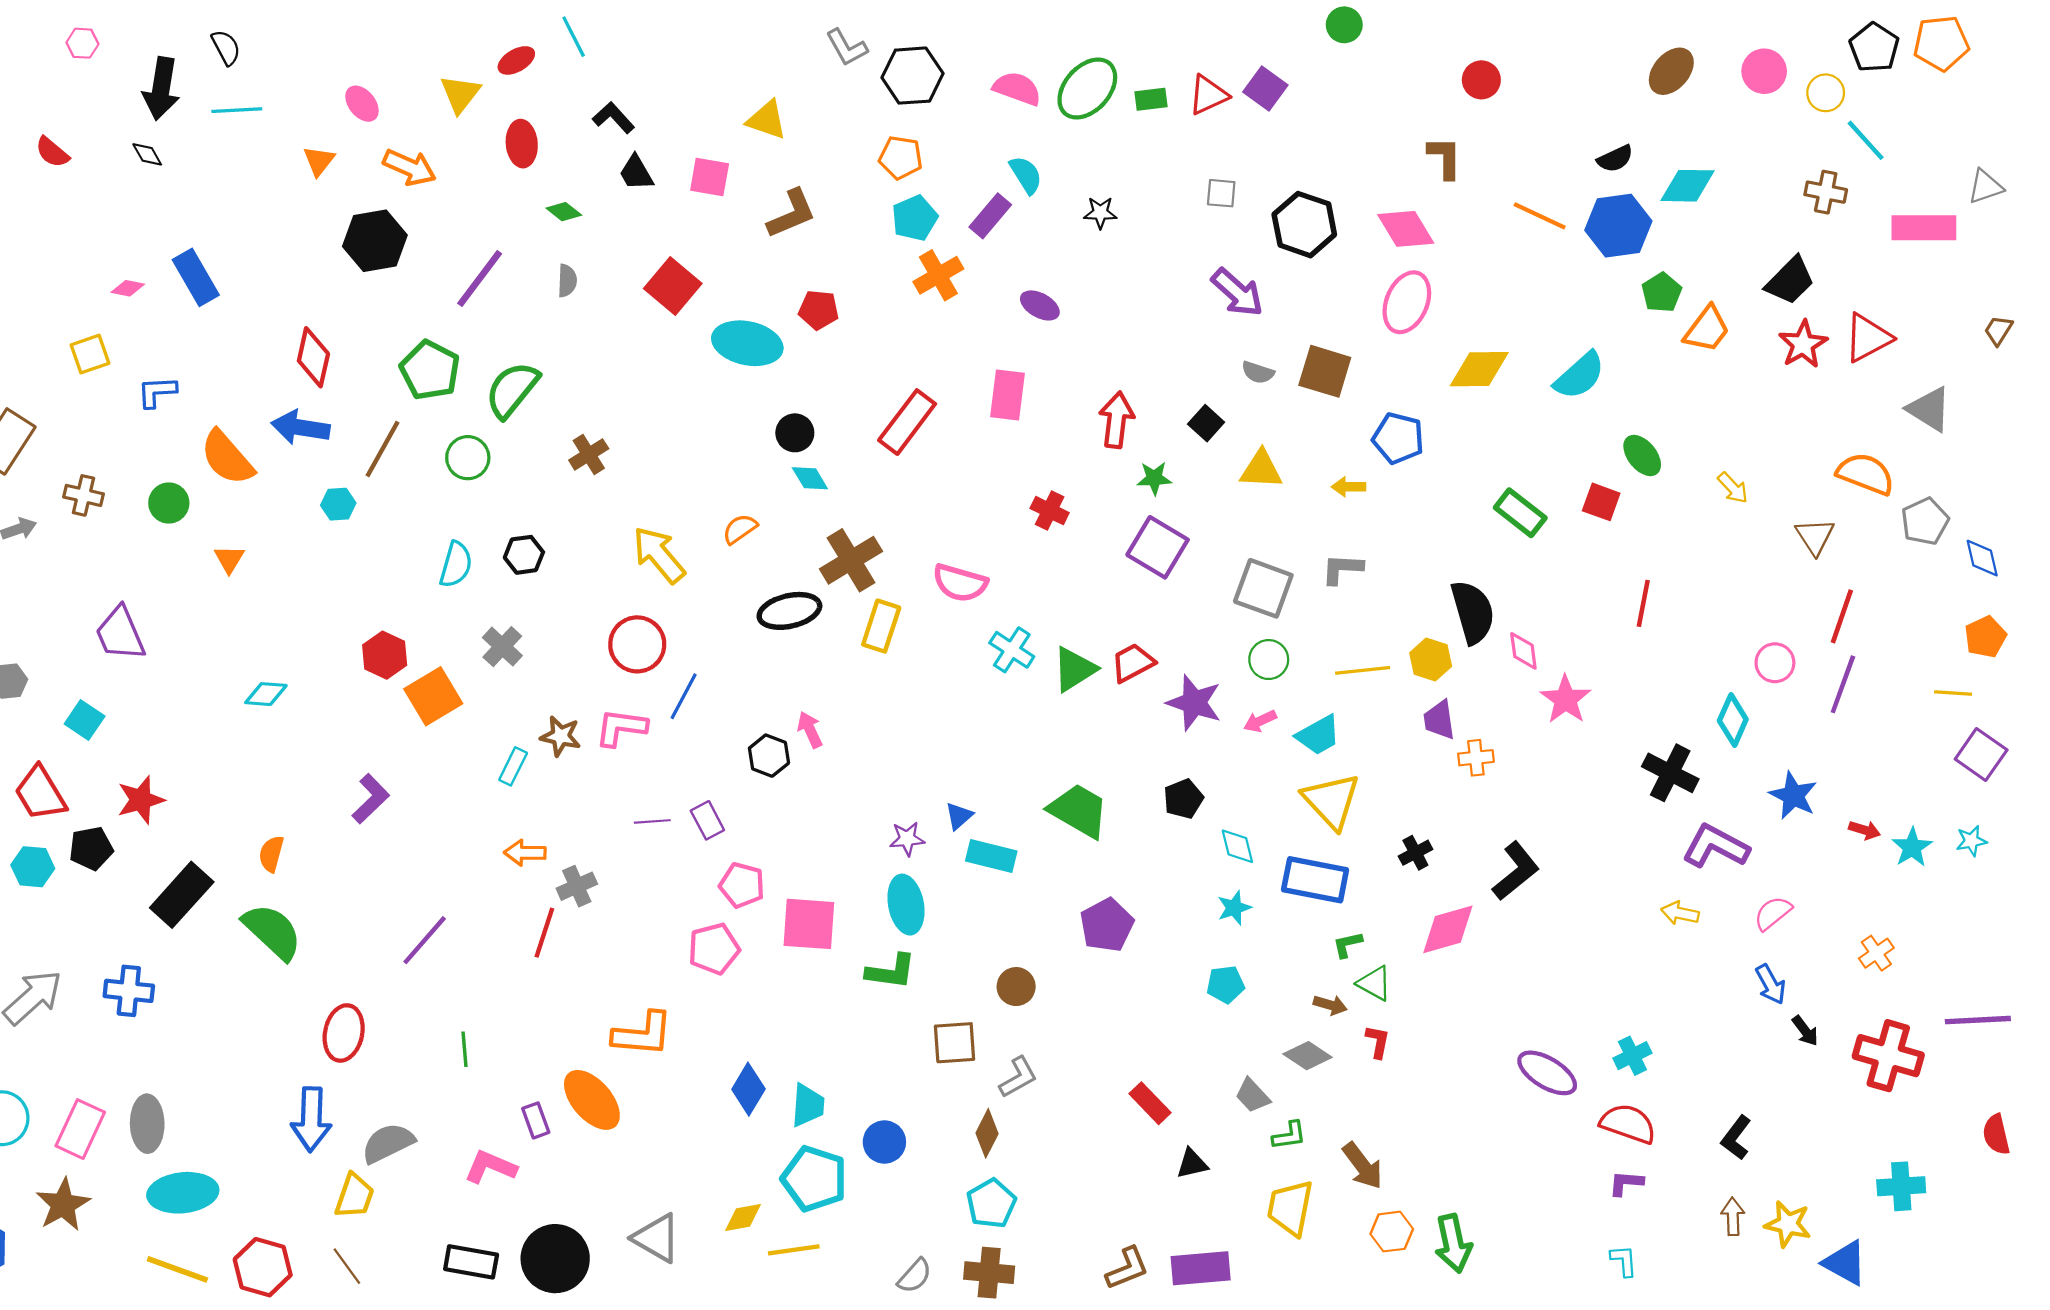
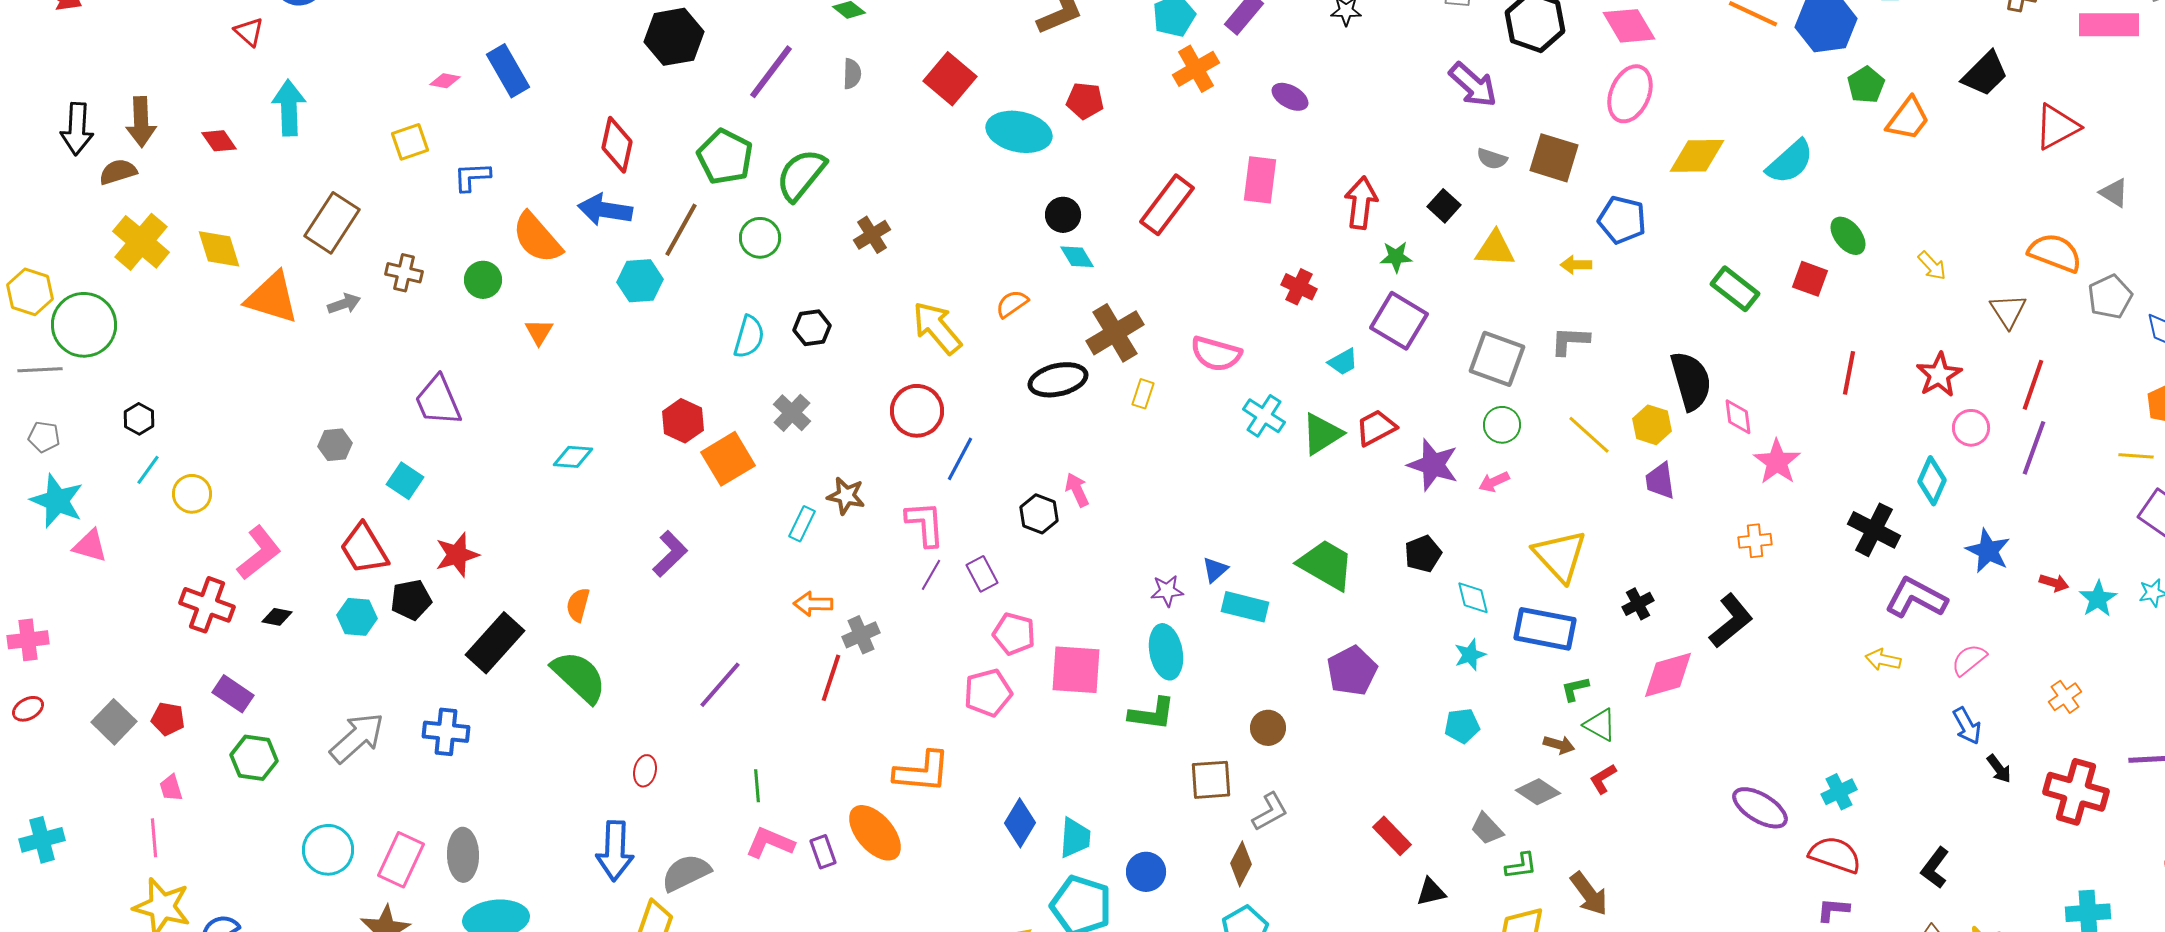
red star: (1803, 344) -> (1939, 375), moved
gray triangle: (1929, 409) -> (2114, 193), size x0.7
cyan hexagon: (338, 504) -> (640, 281), size x1.4
yellow rectangle: (881, 626) -> (1143, 394), size x0.6
yellow line: (1363, 670) -> (1589, 435), turned 48
pink L-shape: (621, 728) -> (925, 524), moved, turned 78
cyan trapezoid: (1318, 735) -> (1343, 362), moved, size x0.7
orange cross: (1476, 758) -> (1755, 541), moved
purple line: (652, 821) -> (931, 575), turned -56
red ellipse: (344, 1033) -> (645, 771), size x0.6
red L-shape: (1378, 1042) -> (1603, 779), turned -132
pink L-shape: (490, 1167) -> (770, 843), moved

